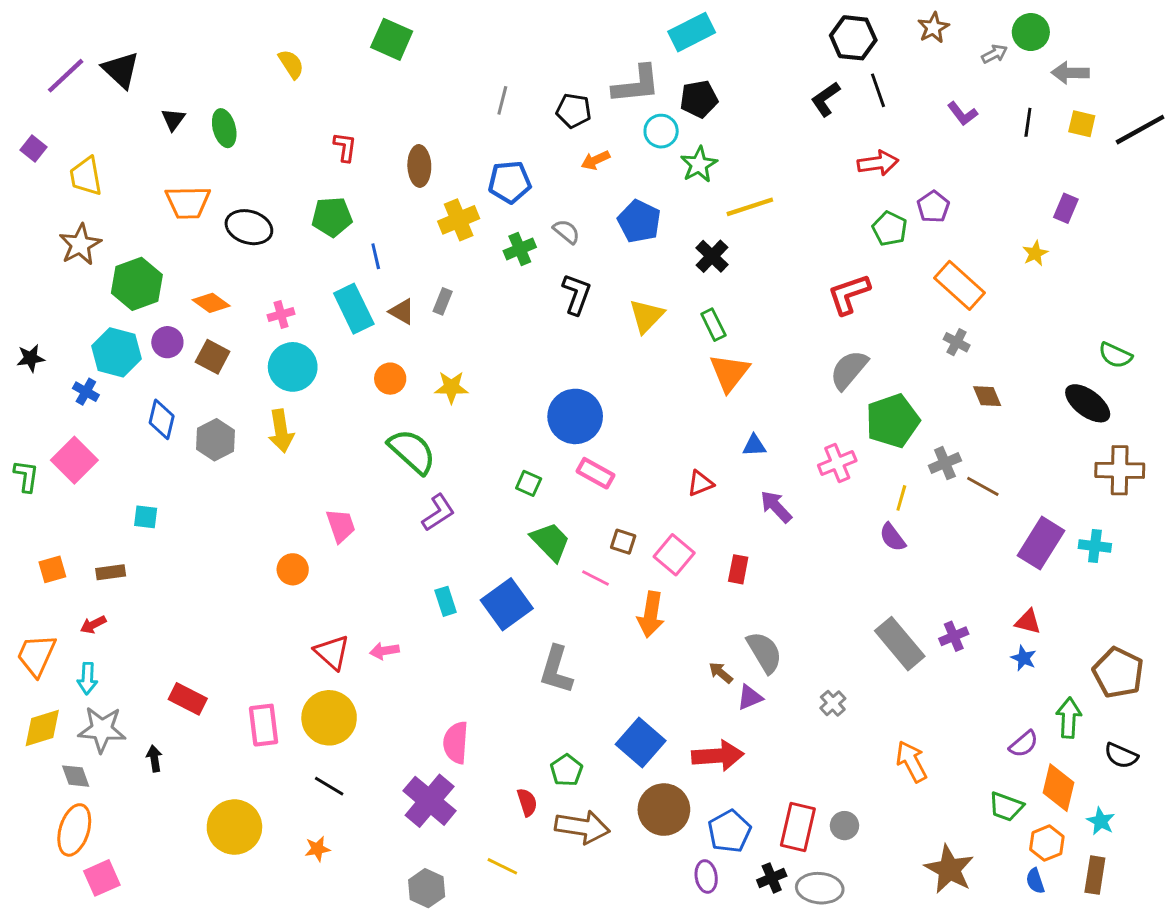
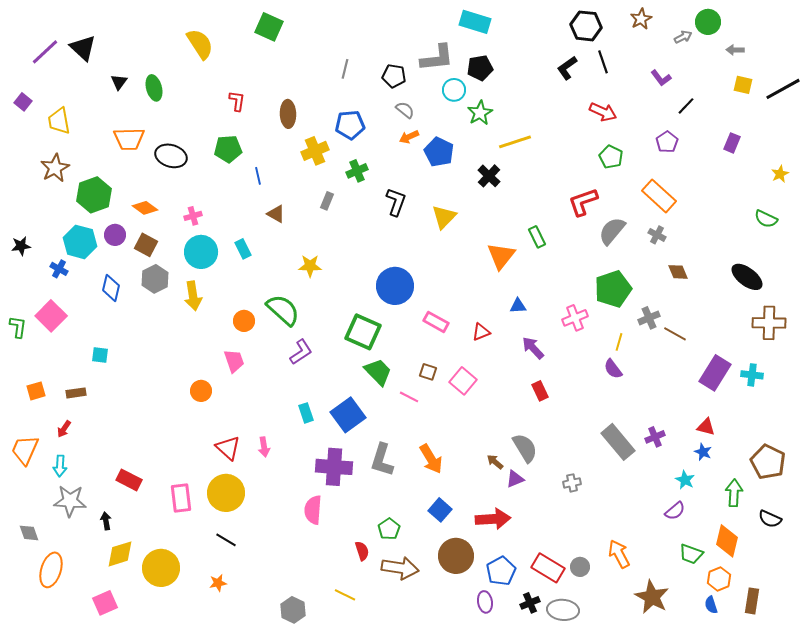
cyan rectangle: (692, 32) -> (475, 22), turned 44
yellow semicircle: (291, 64) -> (200, 44), size x1.5
gray arrow: (1070, 73) -> (735, 50), size x0.7
black line: (1028, 122) -> (686, 106), moved, turned 36
orange arrow: (596, 160) -> (409, 137), moved
red arrow: (878, 163) -> (603, 112), turned 32
purple pentagon: (933, 207) -> (667, 142), moved
gray semicircle: (566, 232) -> (405, 110), moved
yellow star: (1035, 253) -> (780, 174), moved
gray rectangle: (443, 301) -> (327, 201), moved
cyan rectangle: (354, 309) -> (243, 249), moved, size x0.6
green rectangle: (713, 325) -> (537, 237), moved
green semicircle: (1115, 355) -> (766, 219), moved
gray semicircle: (849, 370) -> (612, 231), moved
orange circle: (390, 379) -> (244, 321), moved
gray hexagon: (215, 440) -> (155, 279), moved
pink rectangle: (596, 473) -> (436, 322), moved
green square: (529, 483) -> (363, 332), size x2.0
red rectangle: (738, 569) -> (540, 391), moved, turned -36
orange arrow: (651, 614) -> (431, 459), moved, turned -40
red arrow: (93, 625) -> (64, 429), turned -30
pink arrow: (384, 651) -> (264, 447), turned -90
gray cross: (833, 703) -> (572, 483), turned 30
yellow diamond: (42, 728) -> (120, 554), moved
blue square: (641, 743) -> (440, 510), size x0.7
purple semicircle: (1024, 744) -> (675, 511), moved
orange arrow: (911, 761) -> (619, 554), moved
gray diamond: (76, 776) -> (29, 533), moved
purple cross: (430, 801) -> (334, 467), moved, turned -36
cyan star: (1101, 821) -> (685, 480), moved
red rectangle: (798, 827) -> (548, 568), turned -72
pink square: (102, 878) -> (105, 603), moved

